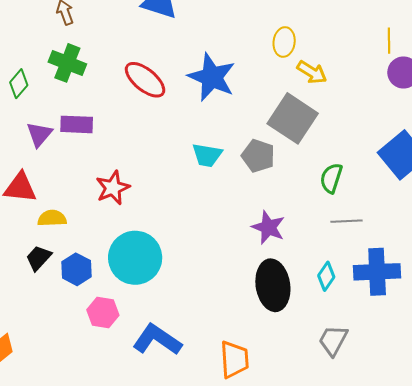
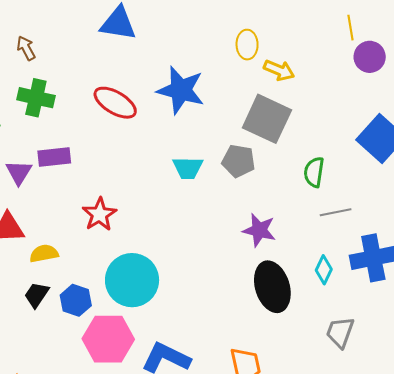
pink hexagon: (103, 312) -> (108, 339), size x1.6

